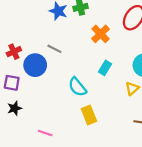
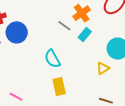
gray line: (54, 49) -> (64, 26), moved
cyan rectangle: (105, 68) -> (85, 35), moved

